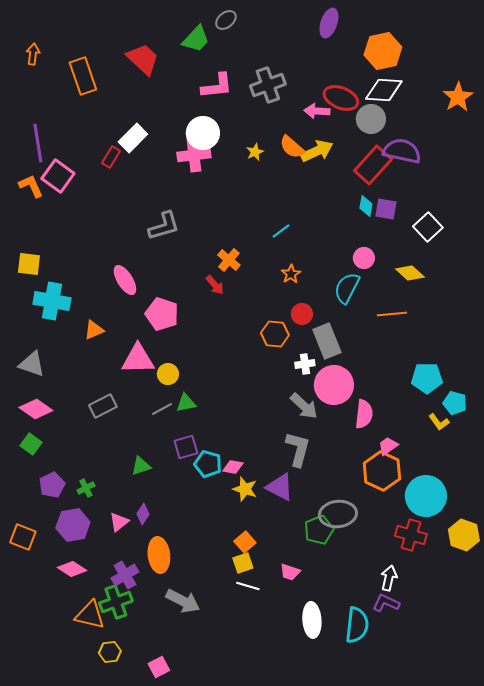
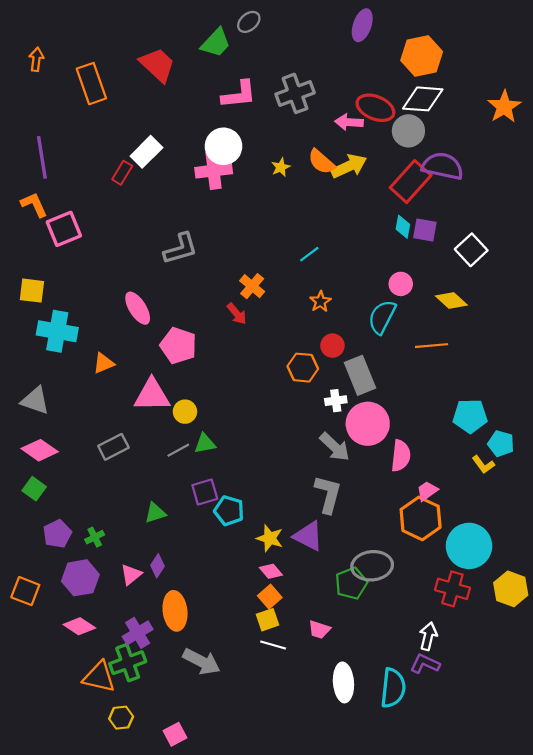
pink square: (58, 176) -> (64, 229), moved, turned 32
pink diamond: (233, 467) -> (271, 571), moved, turned 40

